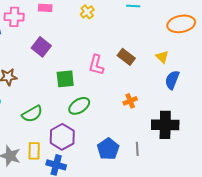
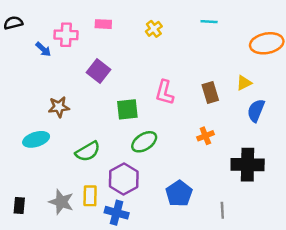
brown rectangle: (126, 57) -> (210, 93), moved, turned 36
yellow triangle: (162, 57) -> (244, 83), turned 48
gray line: (137, 149) -> (222, 210), moved

